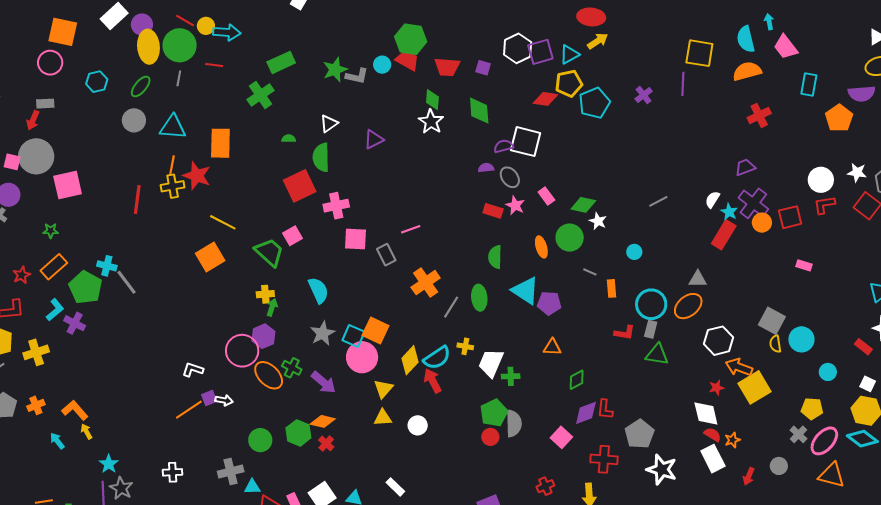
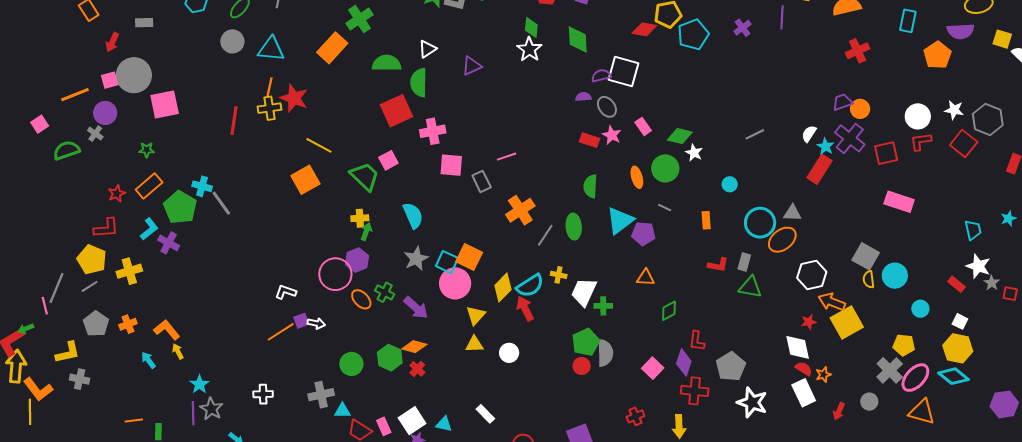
red arrow: (33, 120) -> (112, 42), moved
green semicircle: (289, 139) -> (387, 63), size x2.0
orange rectangle: (220, 143) -> (332, 48), moved, turned 40
pink square: (12, 162) -> (110, 80), turned -30
orange circle: (762, 223) -> (860, 109), moved
pink rectangle: (804, 265) -> (899, 202), size x1.8
gray line: (590, 272) -> (665, 207), moved
cyan triangle: (525, 291) -> (620, 221), turned 48
cyan circle: (651, 304) -> (760, 223), moved
orange ellipse: (269, 375) -> (361, 299), size x0.7
purple diamond: (586, 413) -> (684, 362), moved, turned -52
gray cross: (798, 434) -> (890, 370), size x1.5

